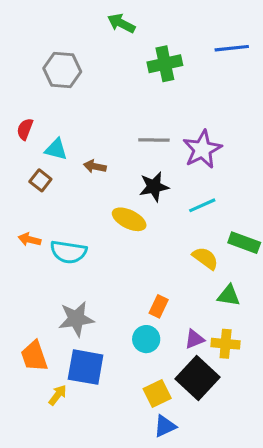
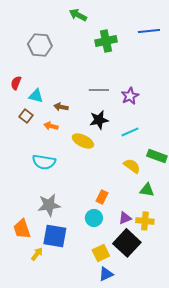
purple star: (202, 149) -> (130, 96), size x0.7
orange arrow: (30, 240) -> (51, 126), moved

